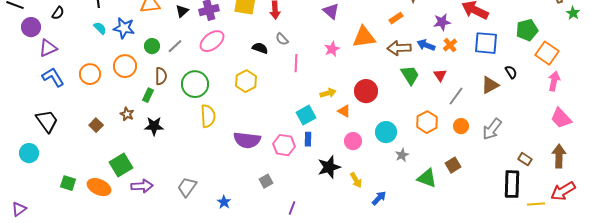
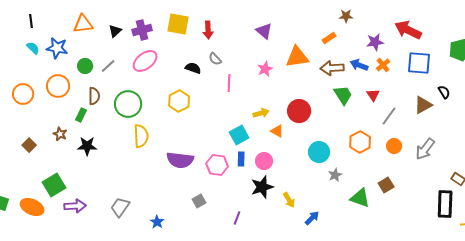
pink circle: (353, 141) -> (264, 161), moved
purple line: (292, 208) -> (237, 218), moved

